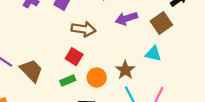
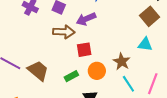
purple arrow: (126, 19) -> (86, 19), moved
brown arrow: (83, 29) -> (64, 32), moved
red square: (74, 57) -> (84, 50), moved, turned -35

